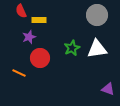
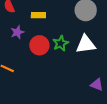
yellow rectangle: (39, 20) -> (38, 15), moved
red circle: (40, 58) -> (39, 45), moved

